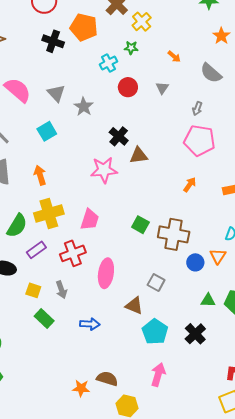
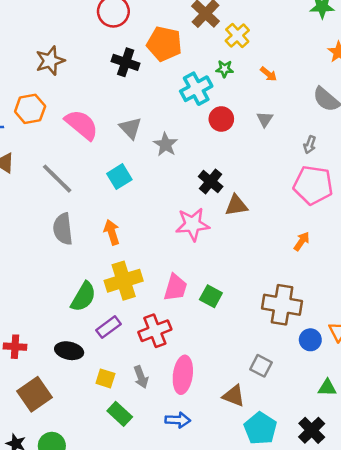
orange arrow: (174, 57) -> (269, 74), moved
cyan cross: (108, 63) -> (196, 89), size x1.4
green square: (140, 225) -> (211, 296), moved
pink ellipse: (106, 273) -> (183, 375), moved

